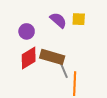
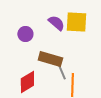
yellow square: (79, 19) -> (76, 22), size x1.6
red diamond: (29, 58) -> (27, 82), moved

